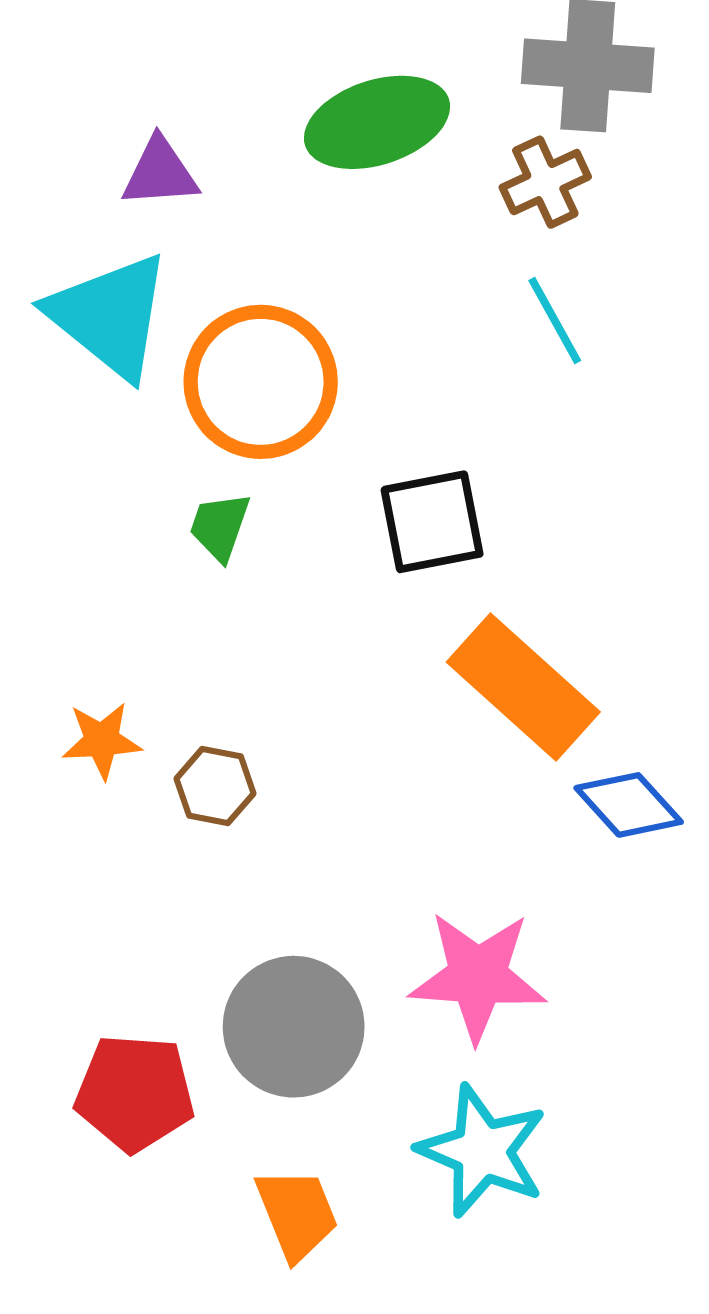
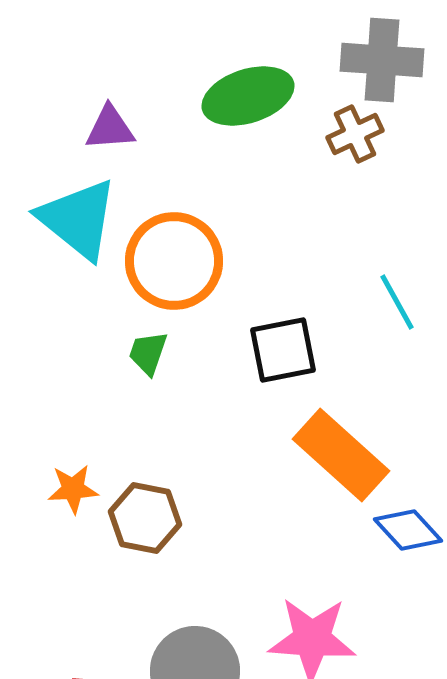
cyan line: (555, 320) -> (397, 302), moved
brown hexagon: (215, 786) -> (145, 518), size x1.4

